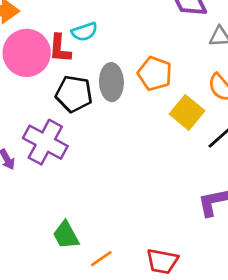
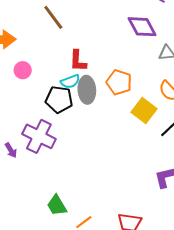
cyan semicircle: (84, 32) -> (70, 81), moved
red L-shape: (60, 48) -> (78, 61), moved
pink circle: (27, 53) -> (23, 70), size x0.5

